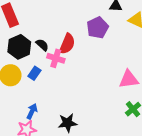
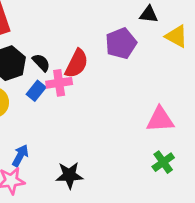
pink cross: (56, 58) -> (59, 83), turned -30
blue rectangle: (34, 73) -> (36, 91), moved

